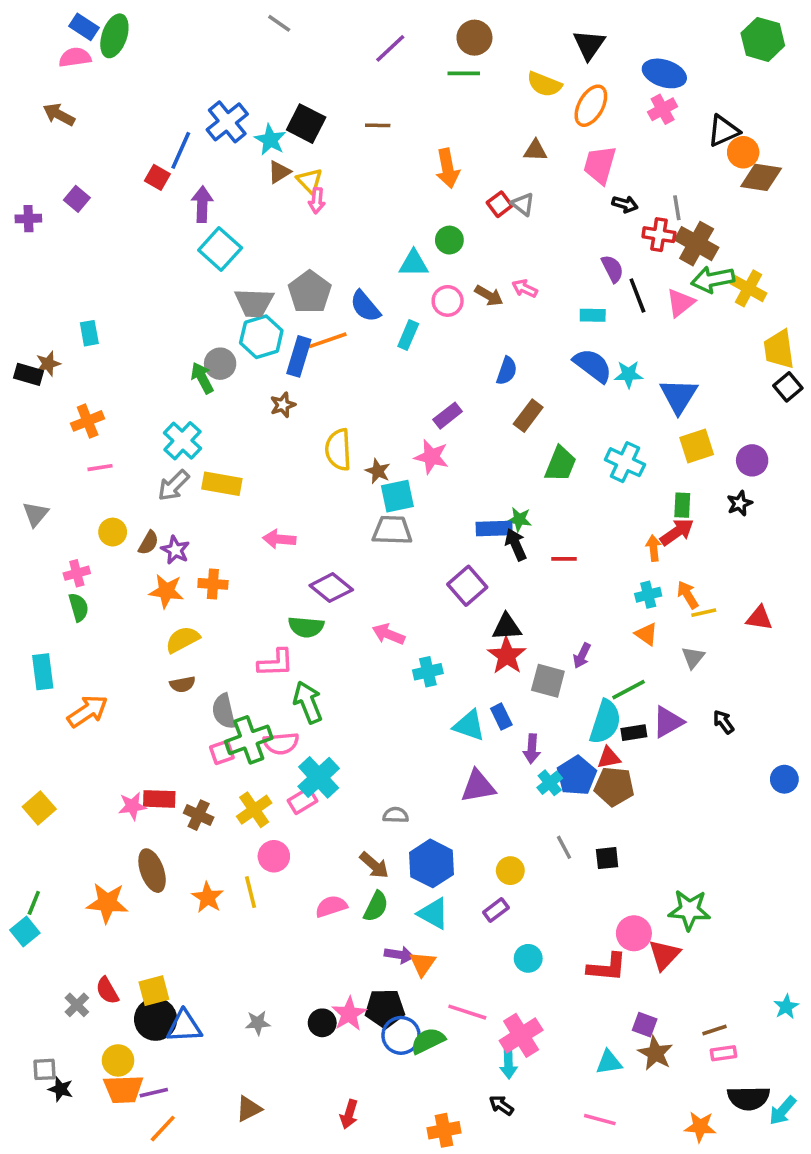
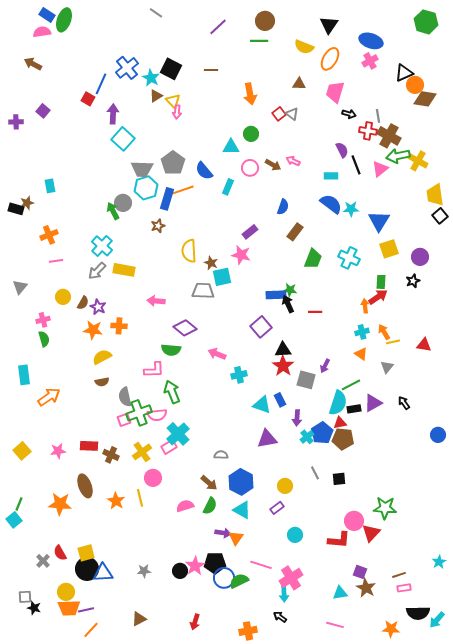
gray trapezoid: (392, 530) -> (203, 291), moved
pink star: (132, 806) -> (58, 451), moved

